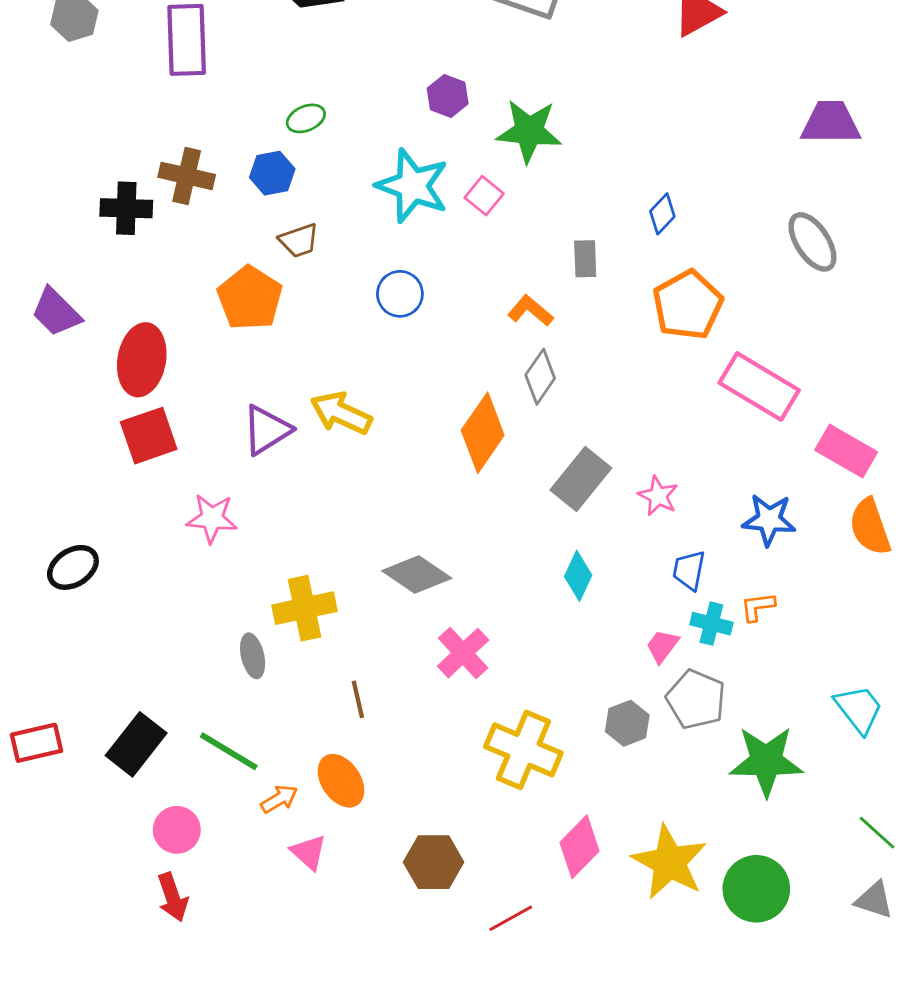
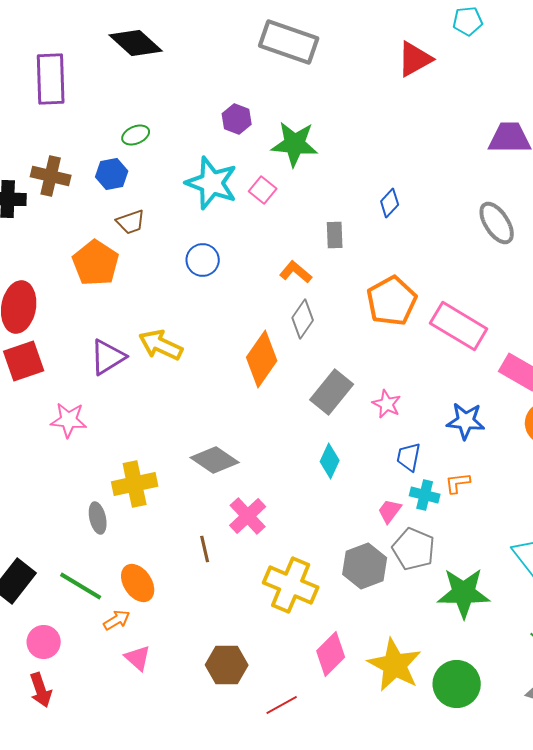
orange pentagon: (688, 305) -> (392, 301), moved
brown line: (358, 699) -> (205, 549), moved
gray hexagon: (627, 723) -> (365, 566), size x1.4
orange ellipse: (341, 781) -> (138, 583), moved

